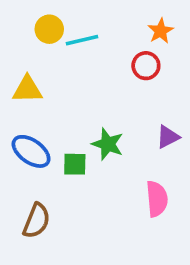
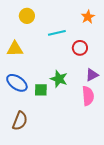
cyan line: (82, 40) -> (57, 33), moved
red circle: (146, 66) -> (80, 48), moved
pink semicircle: (157, 199) -> (88, 96), moved

